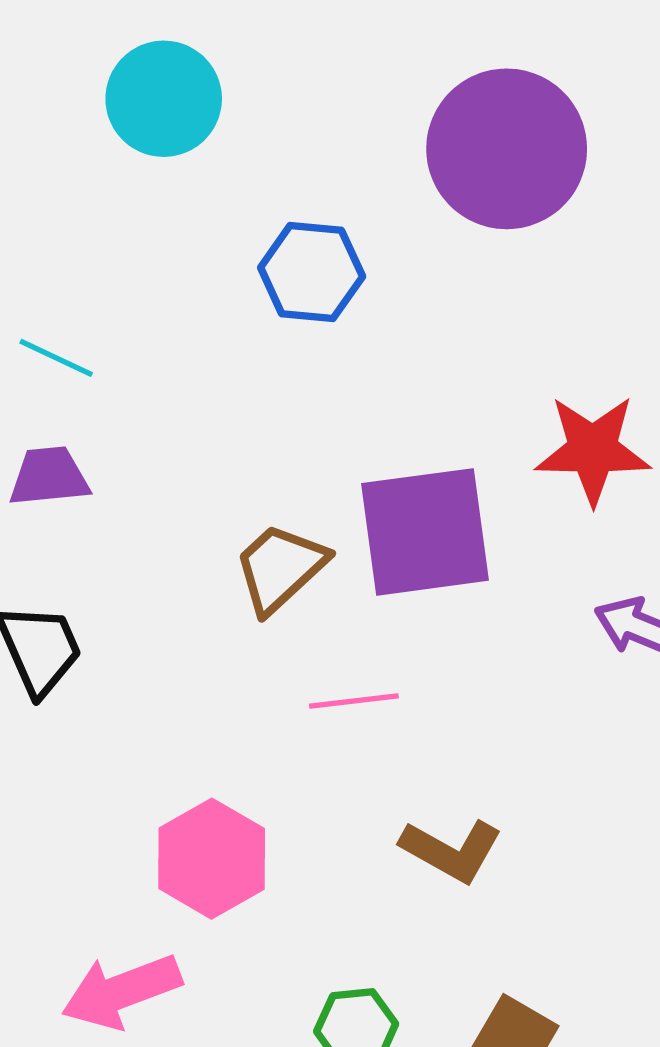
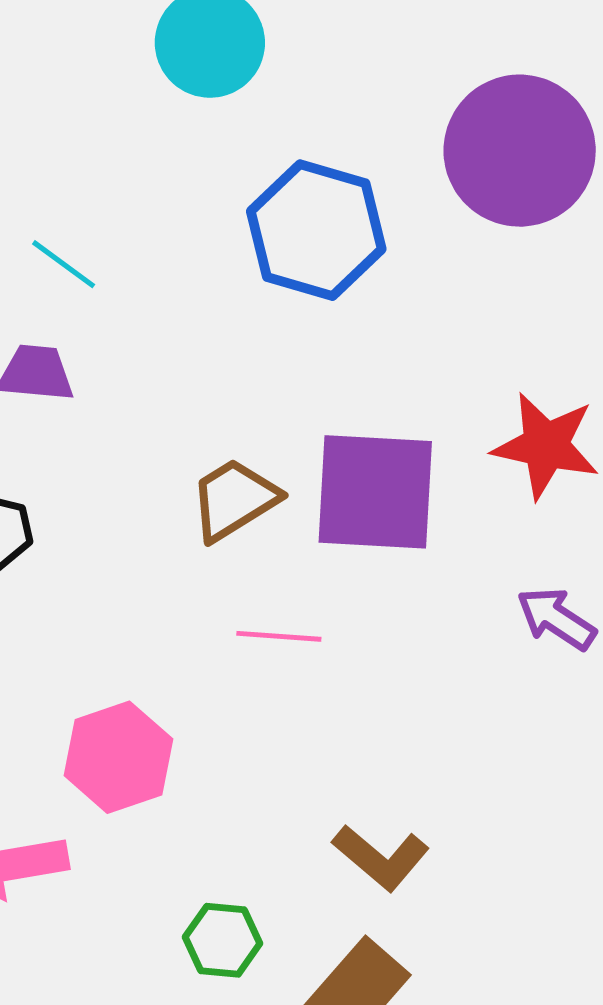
blue hexagon: (312, 272) -> (316, 230), size x1.4
brown L-shape: (451, 850) -> (381, 858), moved

